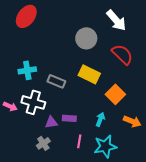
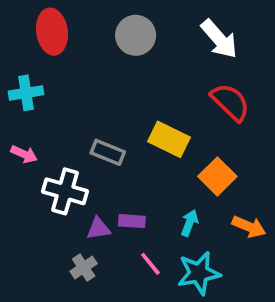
red ellipse: (26, 16) -> (52, 32), turned -45
gray circle: (86, 38) -> (136, 35), moved
cyan cross: (27, 70) -> (26, 93), moved
pink arrow: (10, 106) -> (24, 154), moved
pink line: (79, 141) -> (150, 264), turned -48

